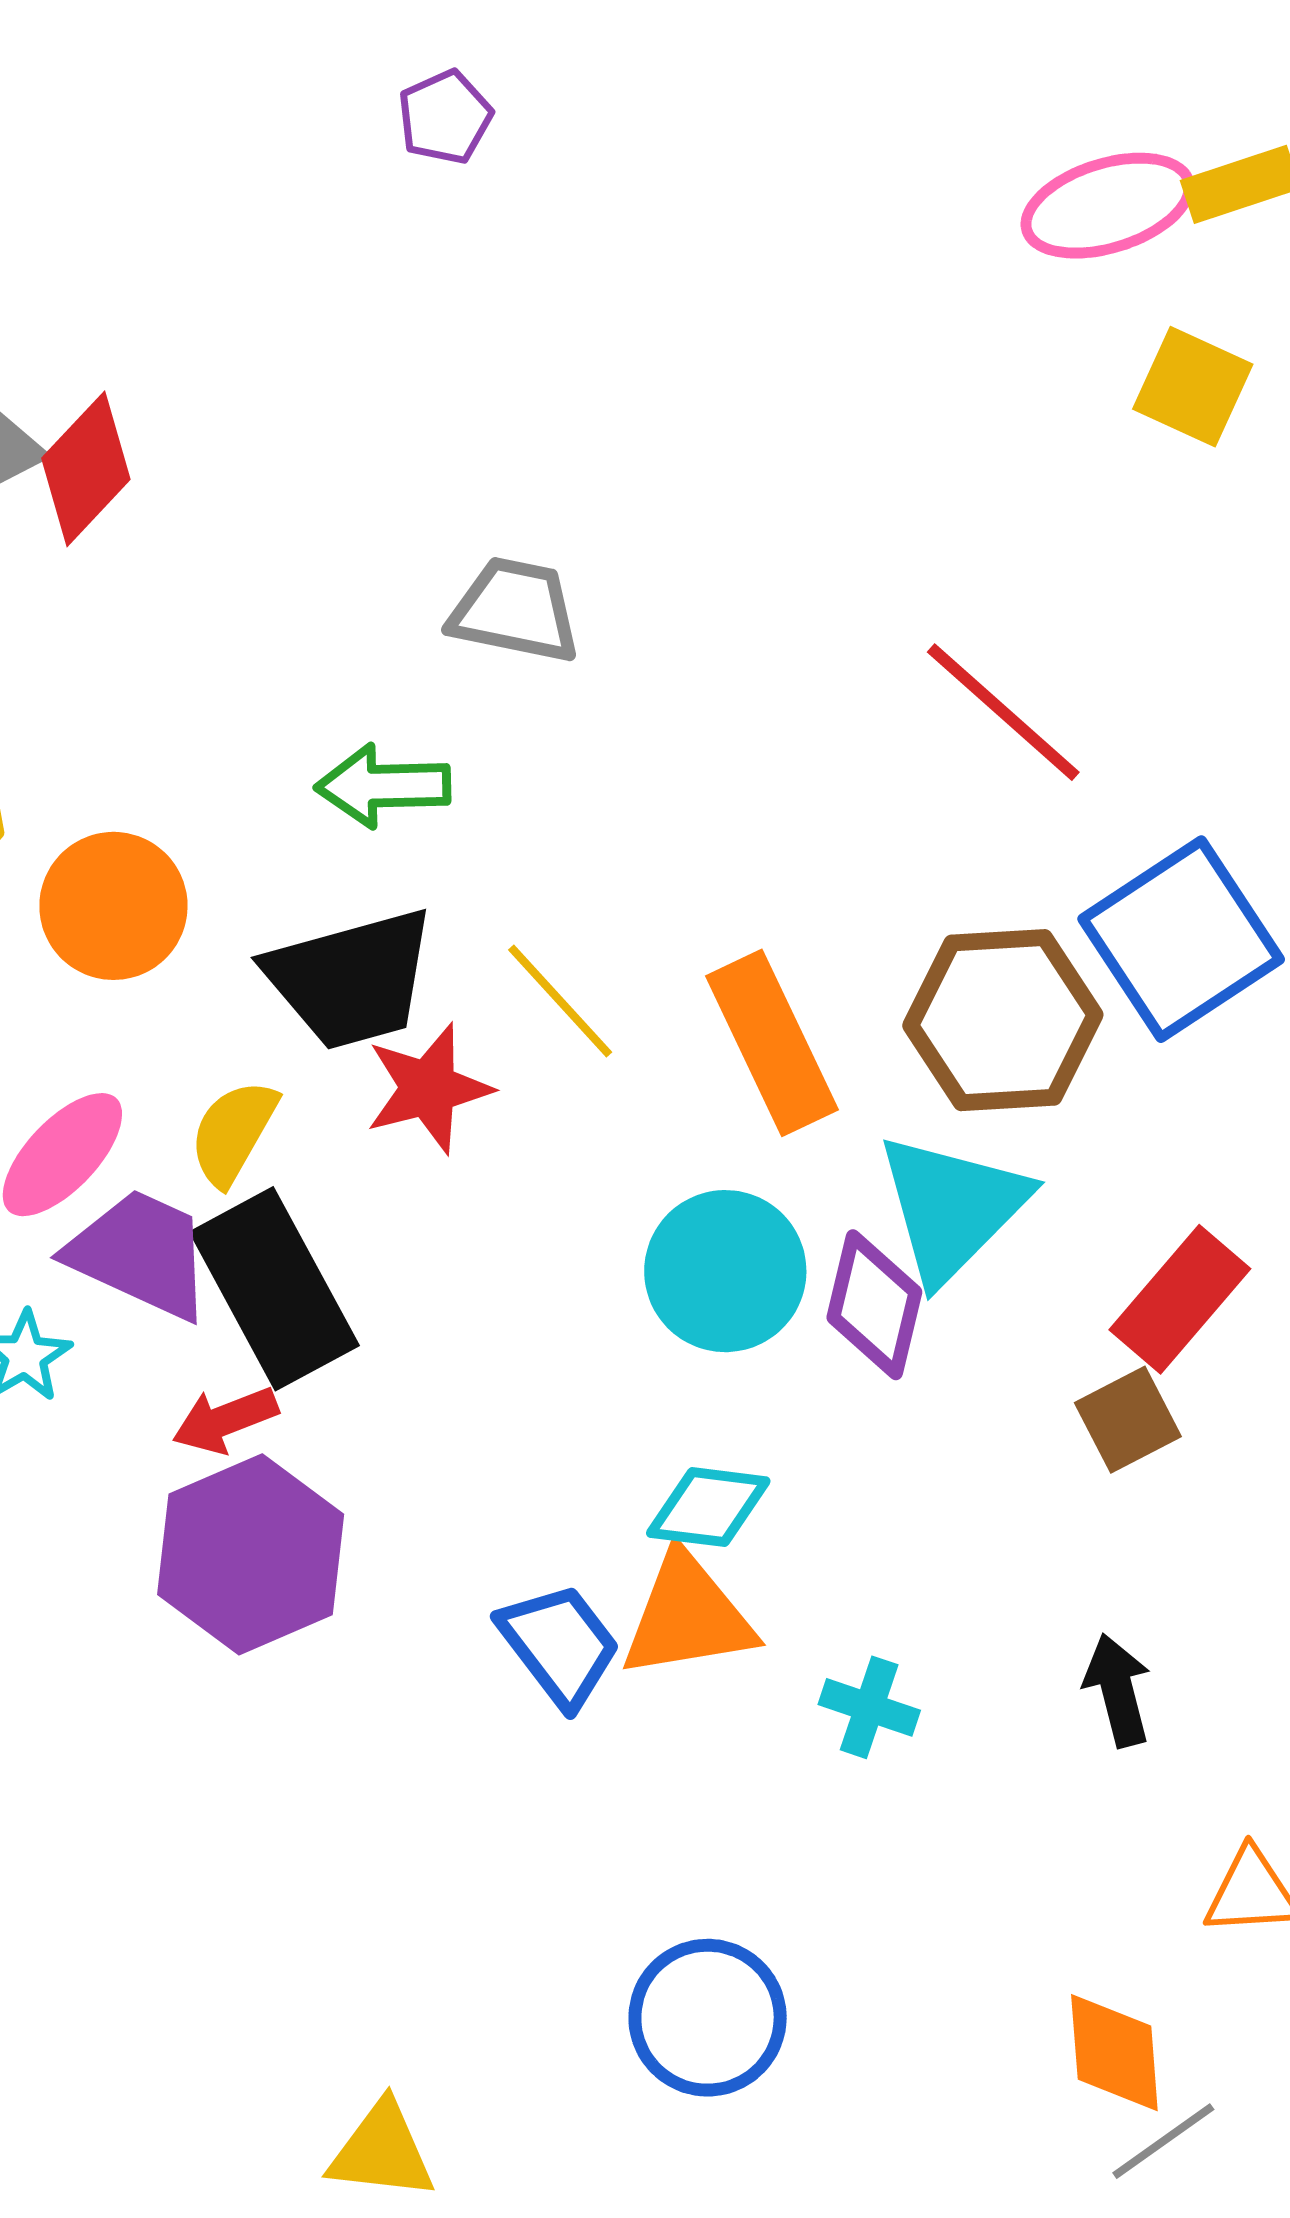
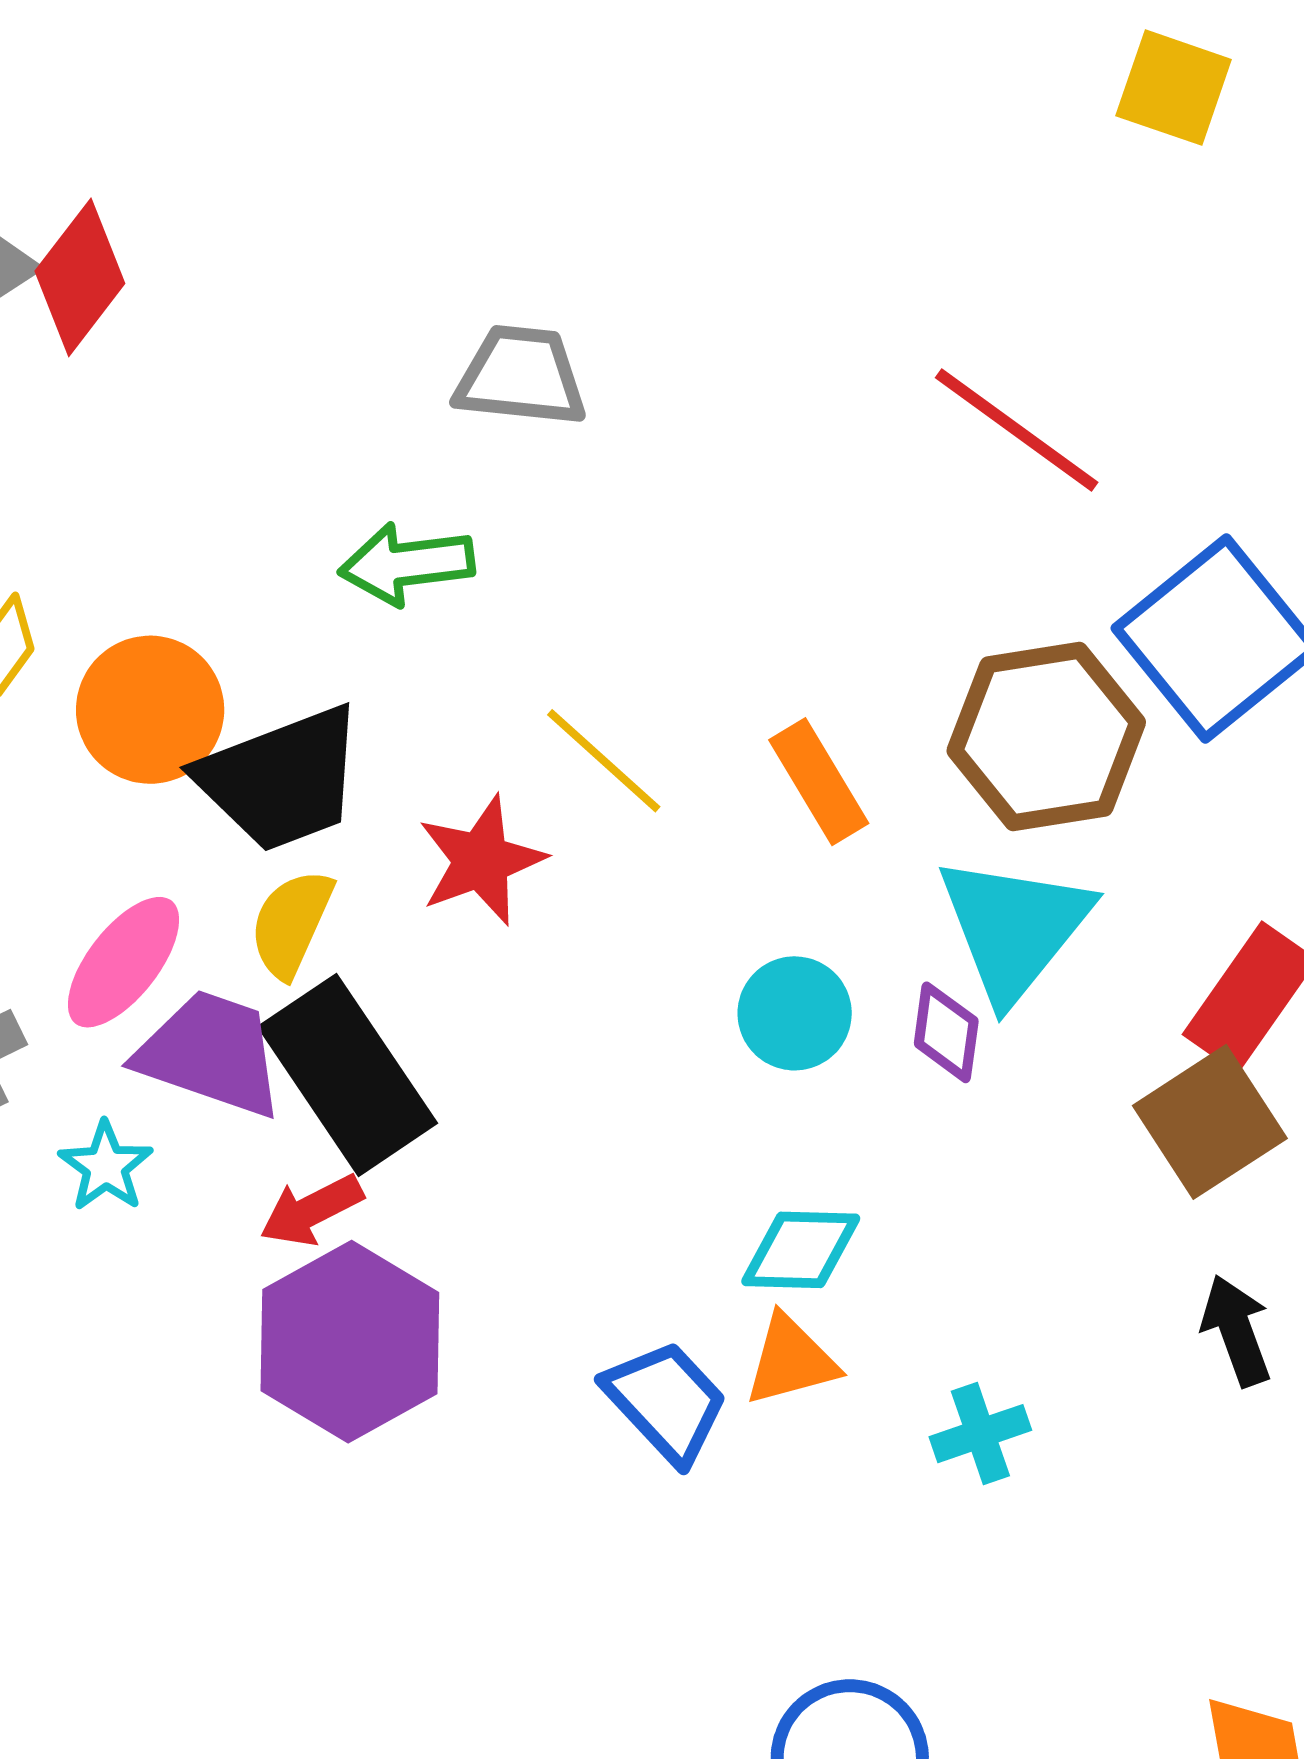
black trapezoid: (351, 979) -> (281, 779), moved
orange rectangle: (772, 1043) -> (819, 782), size x0.7
cyan circle: (725, 1271) -> (795, 1013), size x0.7
purple diamond: (874, 1305) -> (946, 1032), size x0.7
brown square: (1128, 1420) -> (1210, 1122), size x1.4
orange triangle: (688, 1616) -> (791, 1360), size x0.7
black arrow: (1118, 1690) -> (1236, 1330), moved
cyan cross: (869, 1707) -> (980, 1434), turned -32

